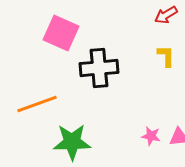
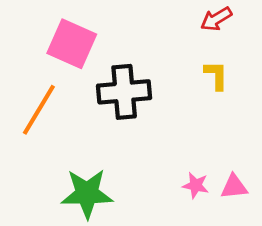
orange line: (37, 104) -> (39, 110), moved, turned -39

